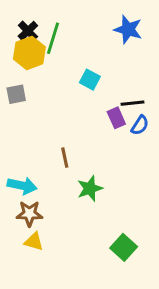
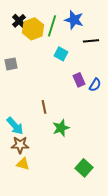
blue star: (128, 29) -> (74, 20), moved
green line: (53, 38) -> (52, 26), moved
yellow hexagon: (29, 53) -> (33, 29), moved
black line: (133, 103) -> (91, 41), moved
cyan arrow: (22, 186) -> (15, 126), turned 36

